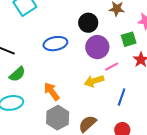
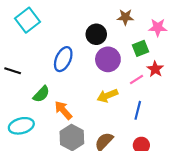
blue ellipse: (55, 44) -> (63, 59), turned -50
pink line: (112, 67) -> (136, 79), moved
green semicircle: (17, 74) -> (41, 94), moved

